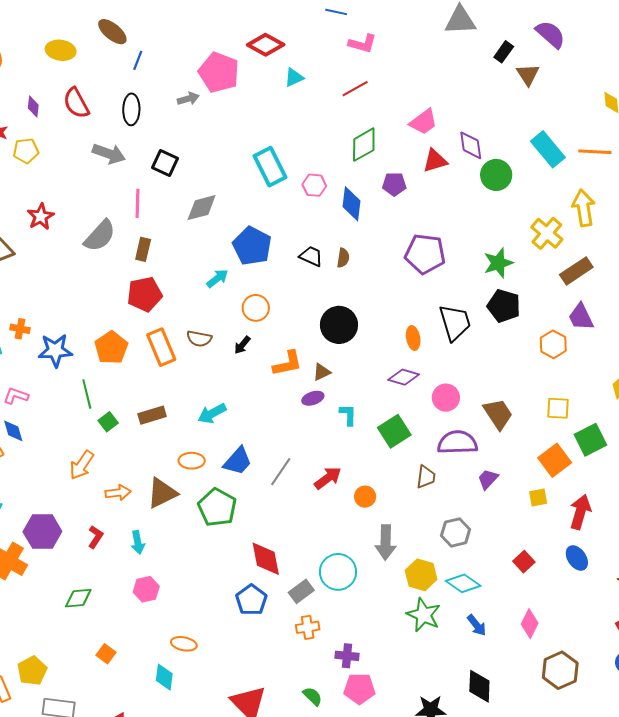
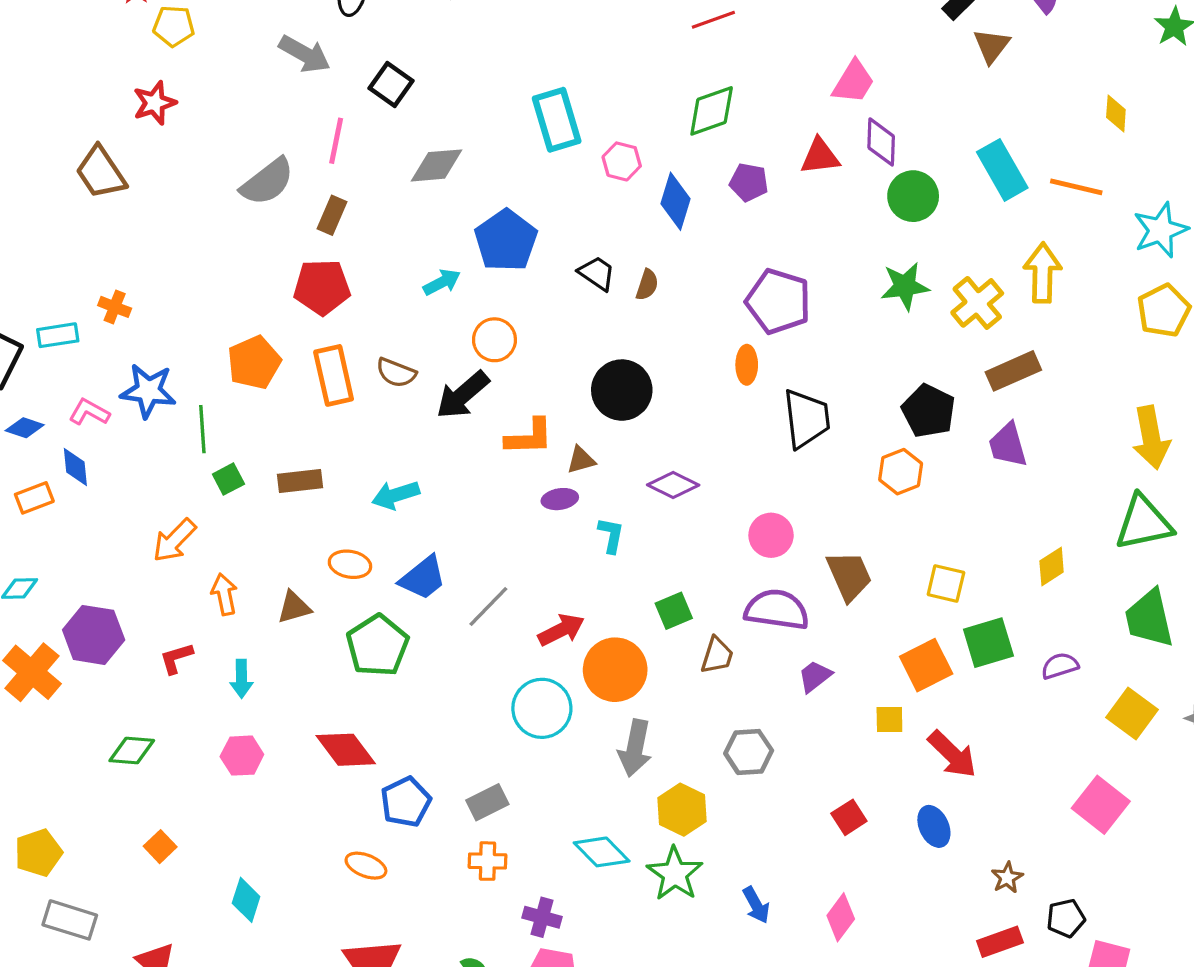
pink trapezoid: (424, 122) -> (853, 82), moved, turned -32
red star: (41, 217) -> (155, 103), moved
green star: (498, 263) -> (905, 286), moved
black pentagon: (504, 306) -> (929, 411), moved
orange ellipse: (413, 338) -> (747, 365), moved
orange hexagon: (553, 344) -> (901, 472), moved
black arrow: (242, 345) -> (463, 395), size x1.8
blue star: (55, 350) -> (148, 391), moved
purple diamond: (404, 377) -> (673, 485), moved
green square: (394, 431) -> (674, 611), moved, size x0.7
orange arrow: (118, 493) -> (224, 594), turned -105
brown triangle: (162, 493) -> (294, 607), size x0.7
orange circle: (365, 497) -> (615, 670), size x1.8
red arrow: (580, 512) -> (952, 754), turned 108
red L-shape: (96, 537) -> (176, 658), turned -150
red diamond: (266, 559) -> (346, 750), moved, turned -36
cyan circle: (338, 572) -> (542, 708), moved
cyan diamond: (463, 583) -> (602, 852), moved
orange ellipse: (184, 644) -> (366, 866), moved

